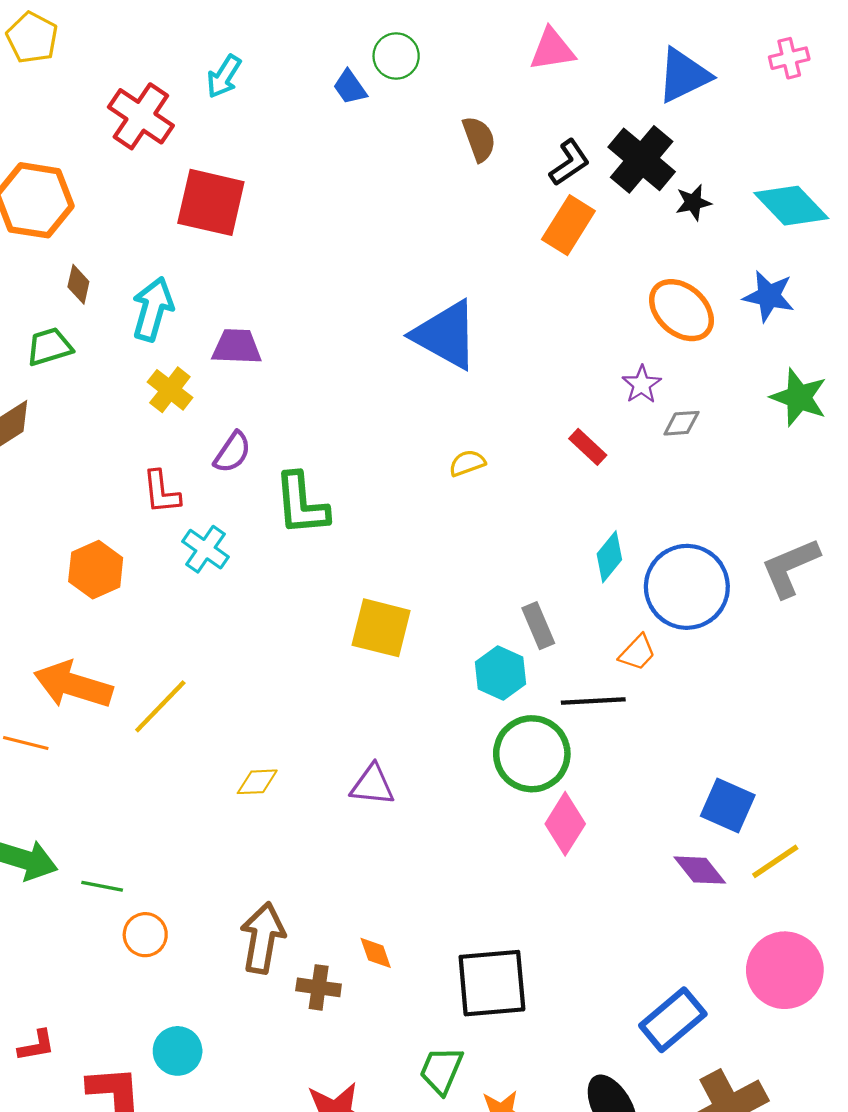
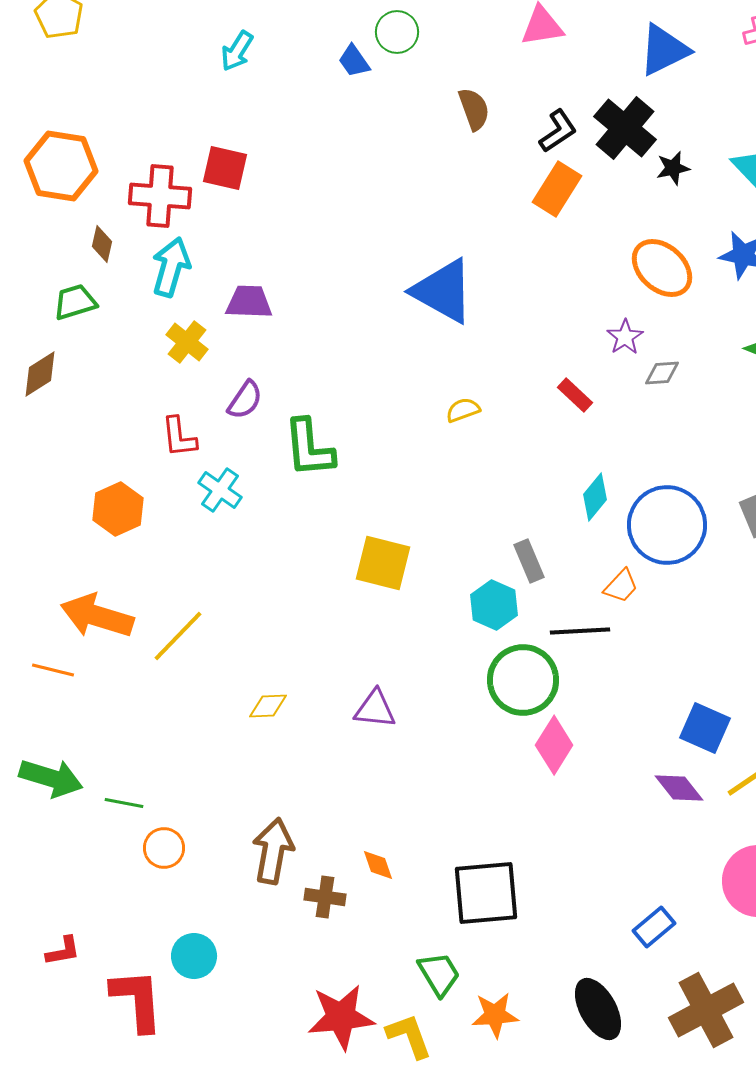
red cross: (141, 116) -> (160, 196), moved, turned -30
red square: (211, 202) -> (225, 168), size x0.7
blue rectangle: (673, 1020) -> (654, 927), size x0.7
green trapezoid: (441, 1070) -> (439, 974), turned 126

